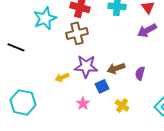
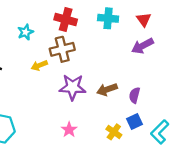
cyan star: (45, 18) -> (25, 32), size x0.6
yellow arrow: (62, 77) -> (39, 65), moved
blue square: (102, 86) -> (134, 122), moved

